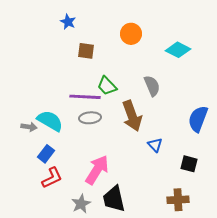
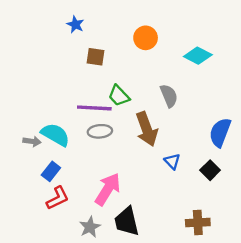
black square: (189, 164) -> (210, 170), moved, turned 30

